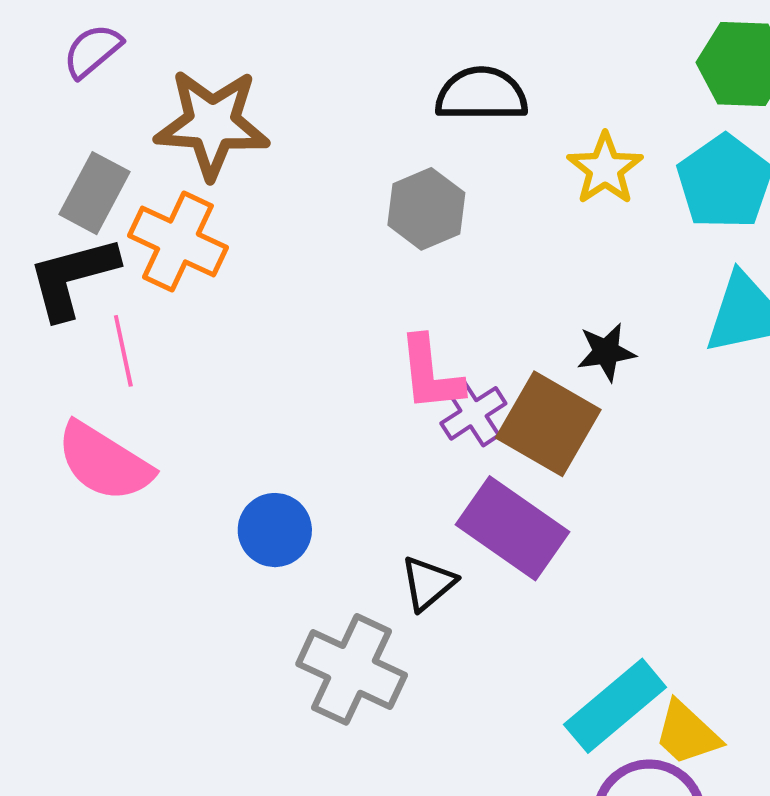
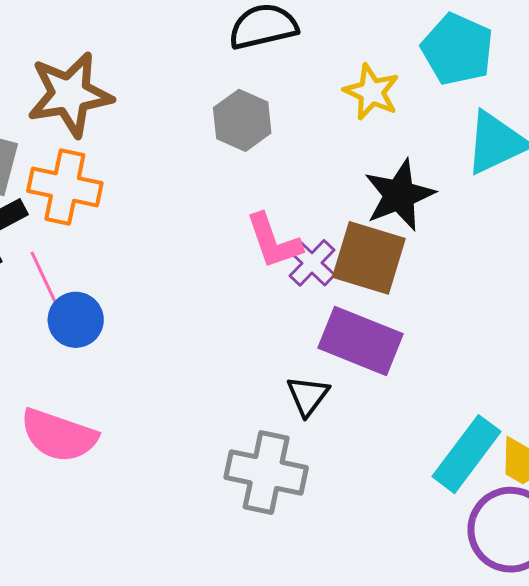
yellow star: (605, 169) -> (372, 92), moved
black star: (606, 352) -> (399, 195), size x1.6
pink semicircle: (104, 462) -> (59, 435), moved
blue circle: (275, 530) -> (76, 320), moved

